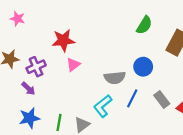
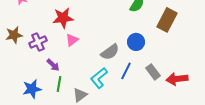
gray semicircle: (115, 78) -> (110, 52), turned -30
purple arrow: (28, 89) -> (53, 65), moved
green line: (59, 122) -> (59, 84), moved

